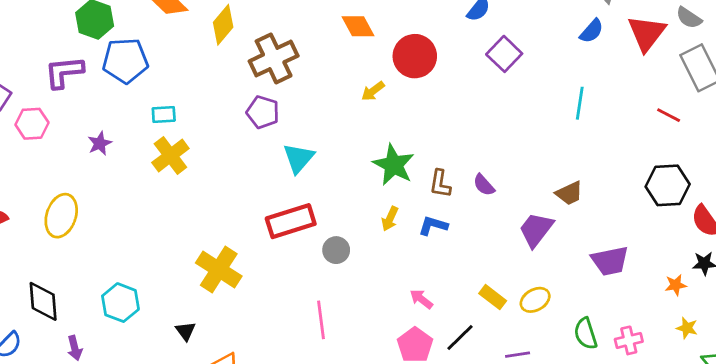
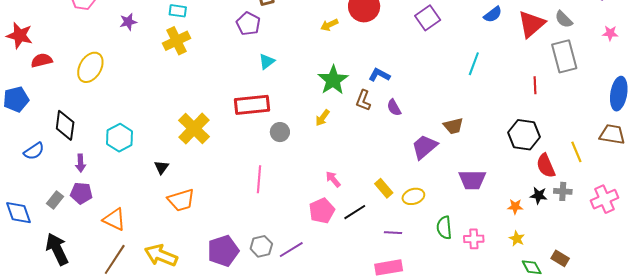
red line: (669, 115) -> (535, 85), turned 48
cyan triangle: (298, 158) -> (267, 61), size x0.7
blue L-shape: (433, 226) -> (379, 75), moved

